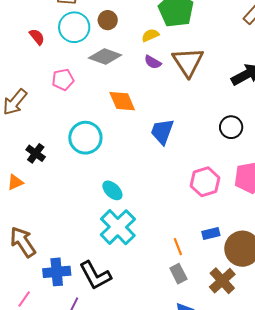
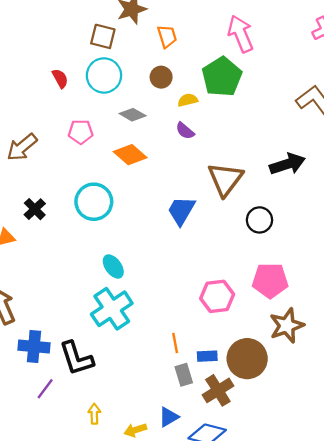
brown circle: (108, 20) -> (161, 77), moved
gray diamond: (105, 57) -> (133, 115), size x0.7
brown triangle: (188, 62) -> (225, 179), moved
orange diamond: (122, 101) -> (130, 155), moved, turned -36
pink hexagon: (205, 182) -> (217, 296), moved
blue rectangle: (211, 233) -> (207, 356), moved
gray rectangle: (178, 274) -> (184, 375), moved

